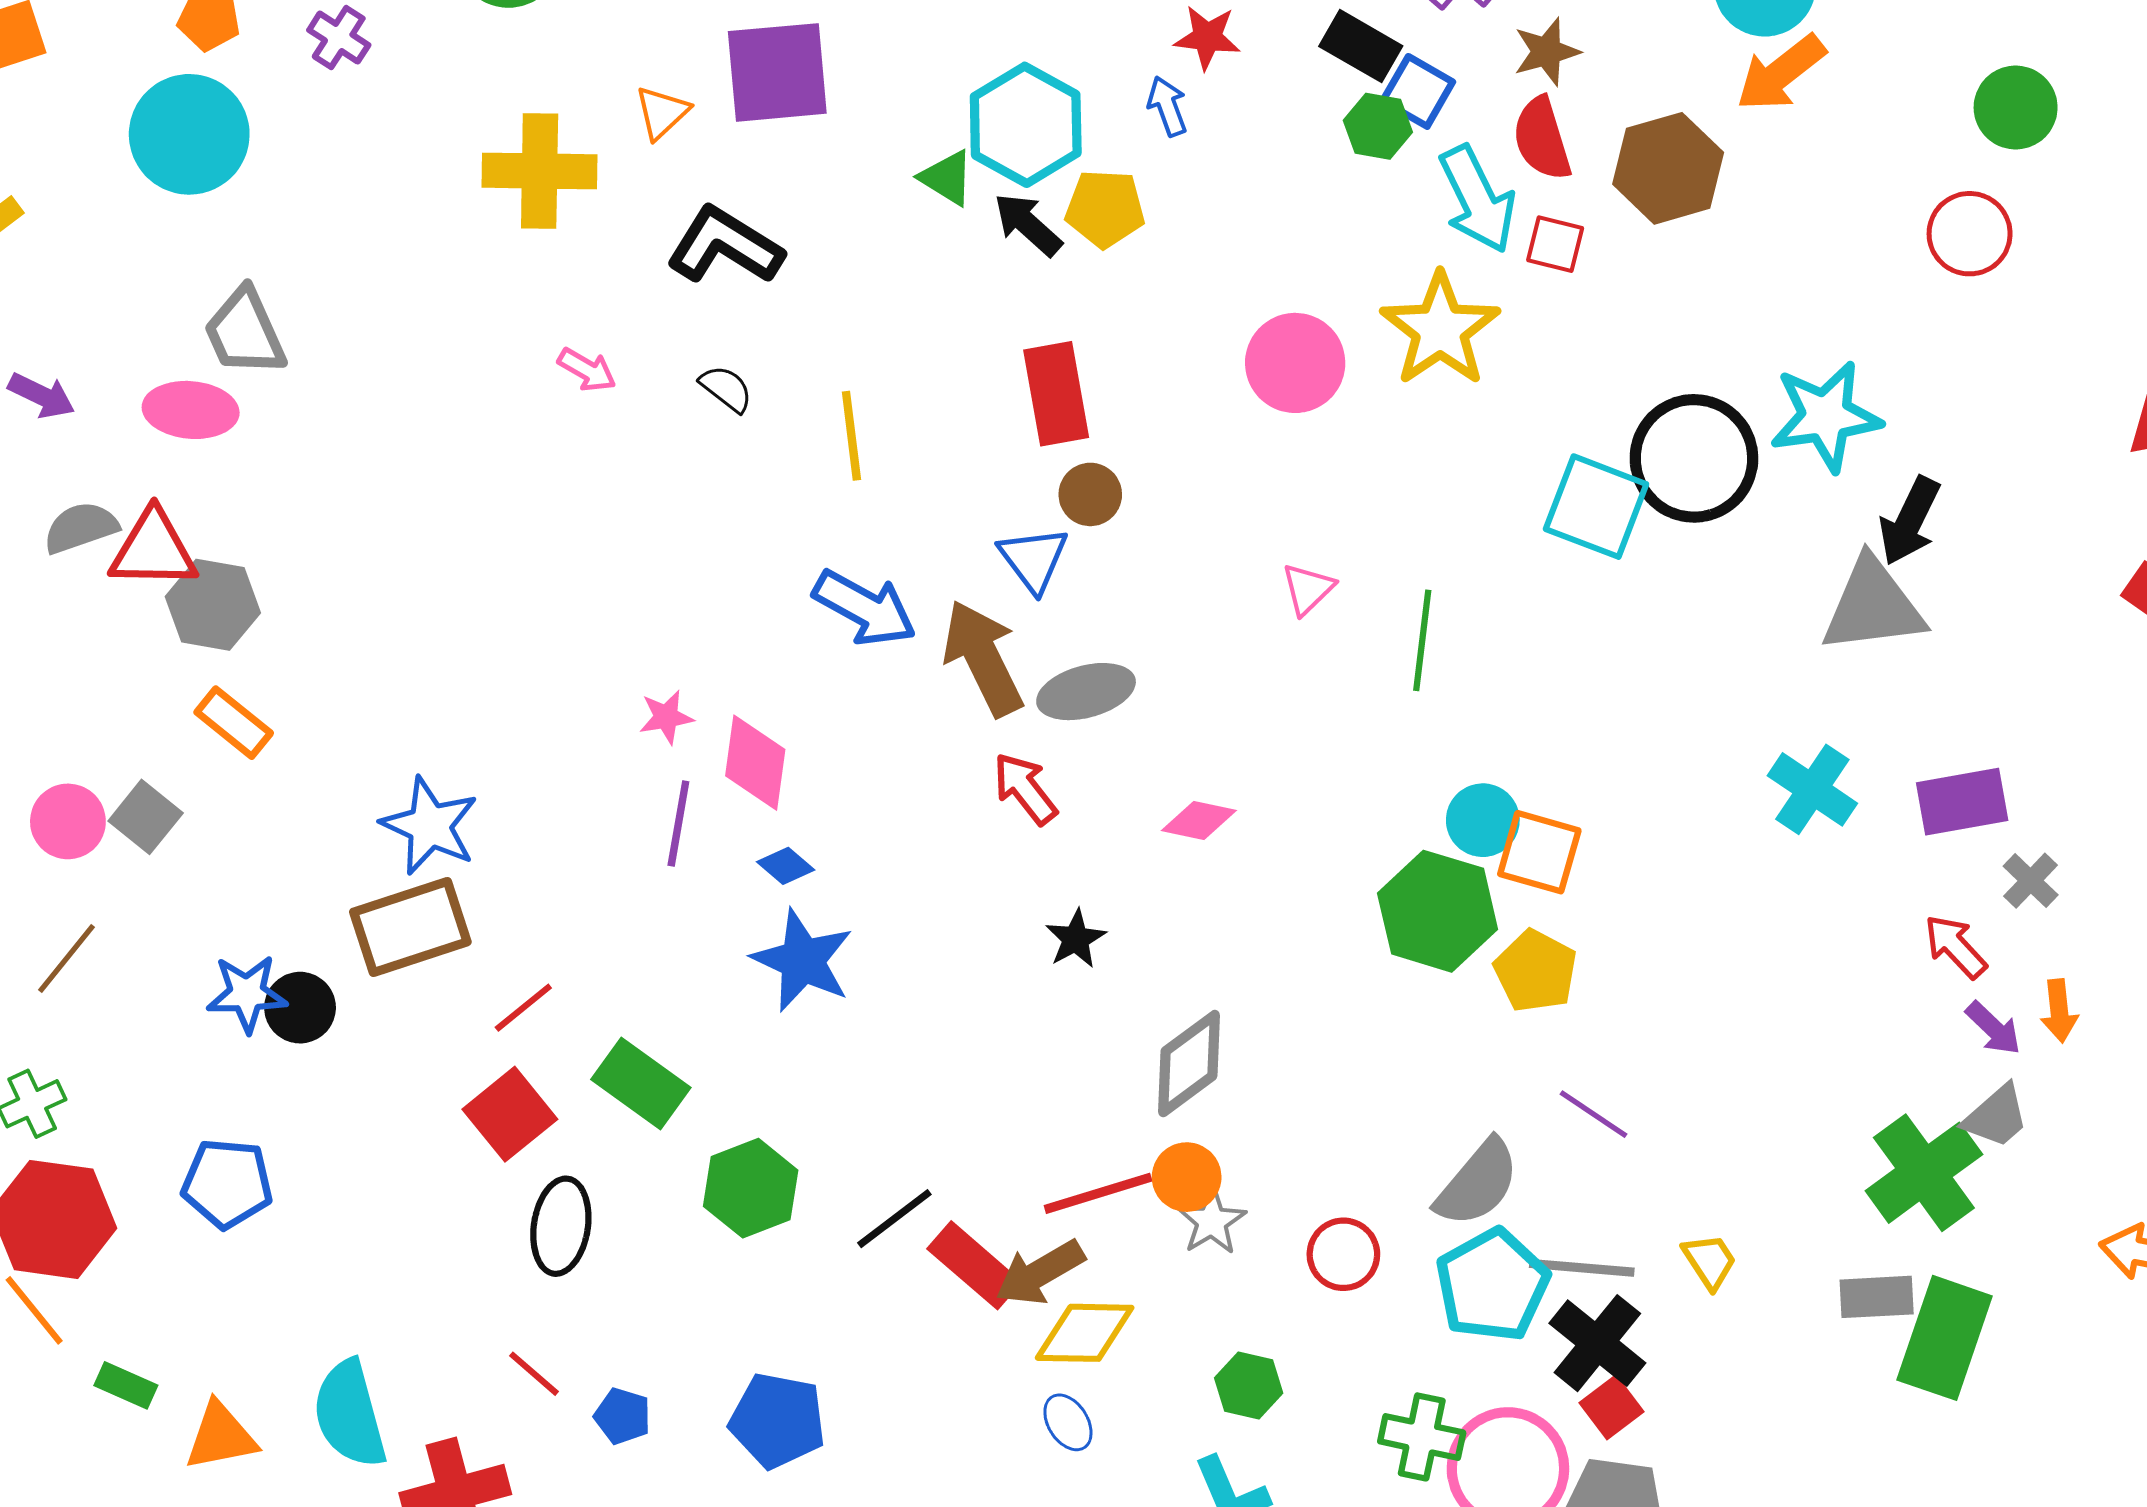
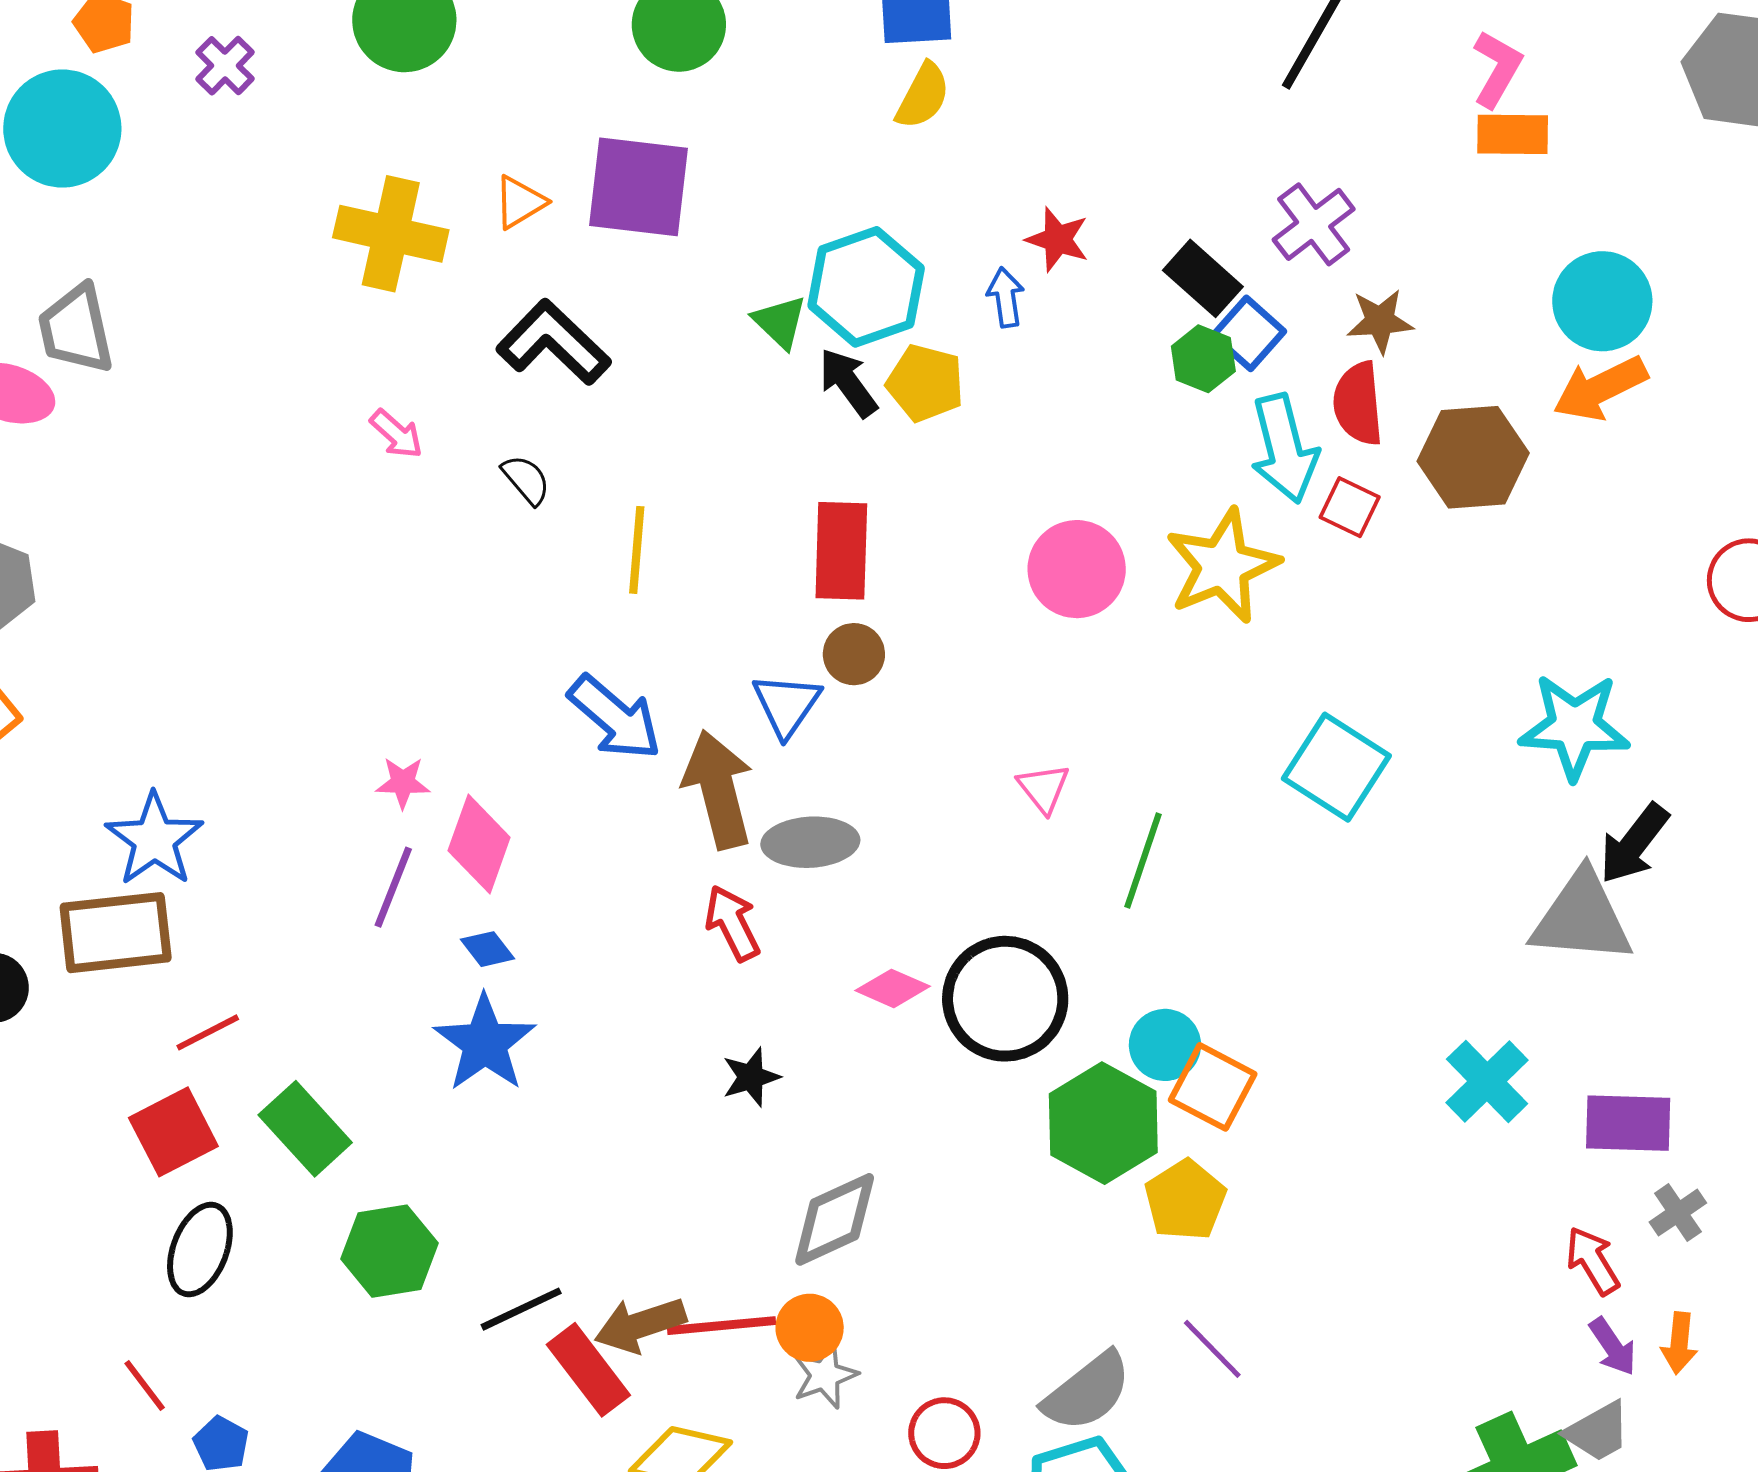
black circle: (1694, 458) -> (1005, 999), moved
pink triangle: (1308, 589) -> (1044, 788), turned -36
brown arrow: (1040, 1273) -> (640, 1325), moved

